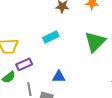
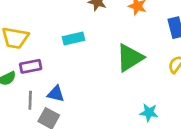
blue triangle: (59, 77) -> (56, 94), moved

